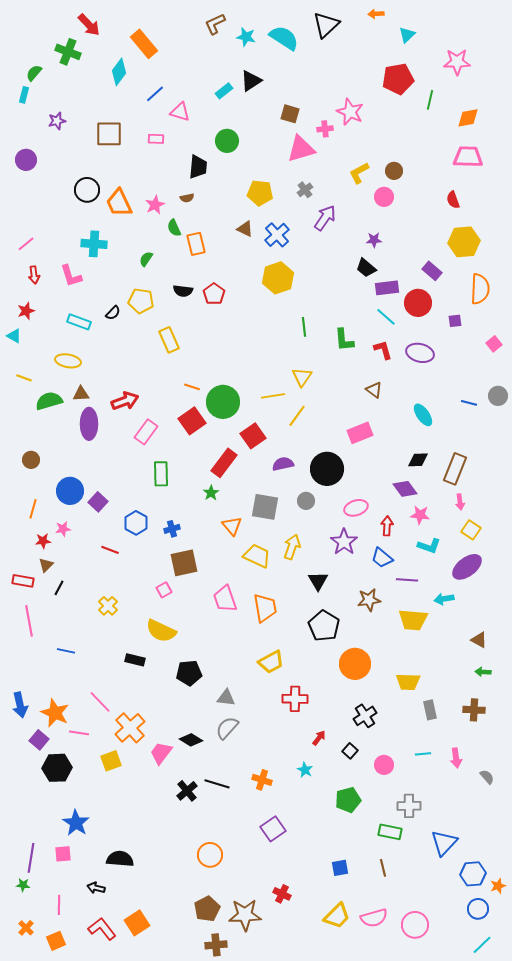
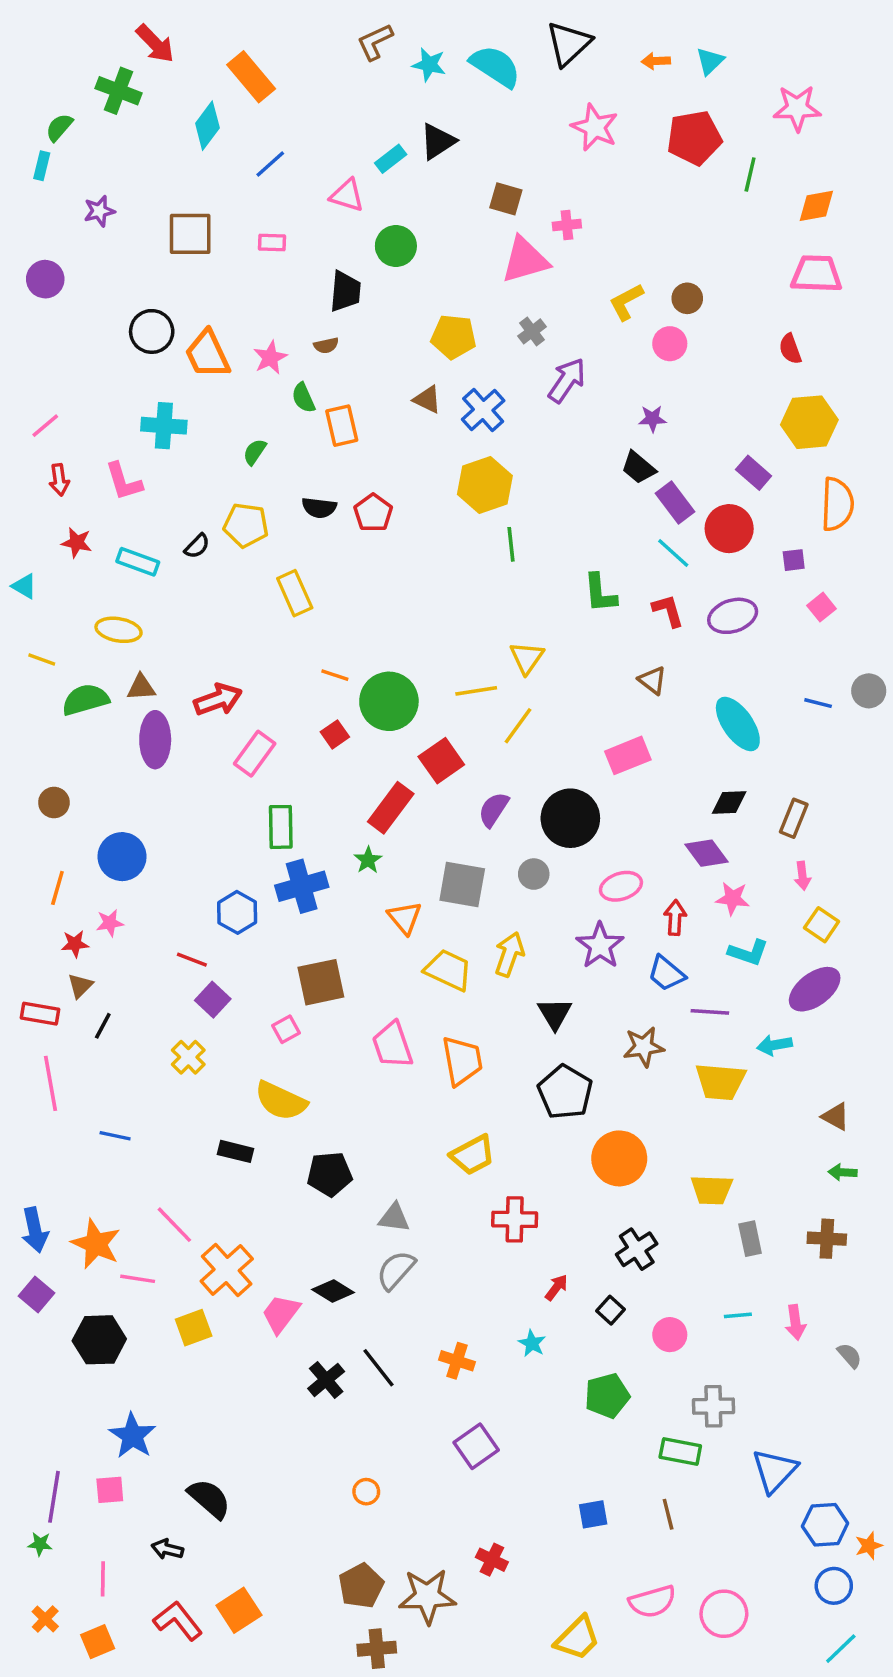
orange arrow: (376, 14) -> (656, 61), moved
pink triangle: (180, 112) -> (347, 195), moved
pink star: (350, 112) -> (595, 127), moved
purple rectangle: (387, 288) -> (675, 502), turned 60
red star: (26, 311) -> (77, 543), moved, turned 30
green line: (304, 327) -> (511, 544), moved
pink square: (494, 344) -> (822, 607), moved
purple ellipse: (420, 353) -> (733, 616), turned -32
cyan ellipse: (423, 415) -> (738, 724), size x1.4
red square: (192, 421) -> (335, 734), size x0.6
purple semicircle: (283, 464) -> (494, 809), turned -45
brown rectangle: (455, 469) -> (794, 818), size x0.7
purple square: (98, 502) -> (213, 1000), moved
blue cross: (172, 529) -> (302, 886), moved, size x1.8
purple square: (39, 740) -> (37, 1294), moved
black line: (217, 784) -> (378, 1368), turned 35
orange circle: (210, 855) -> (366, 1492), size x0.6
black semicircle: (120, 859) -> (209, 1499), turned 36
yellow trapezoid: (337, 916) -> (577, 1638), moved

